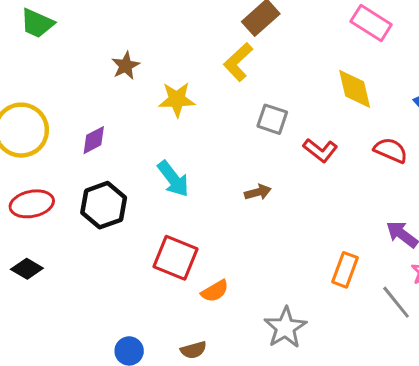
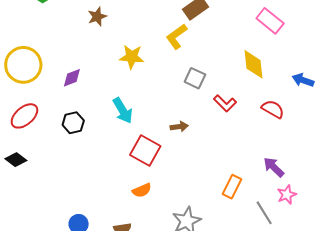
brown star: (126, 66) -> (97, 17), moved
red ellipse: (32, 204) -> (24, 116), turned -36
black hexagon: (104, 205) -> (73, 123), size x0.7
red square: (175, 258) -> (145, 150), moved

